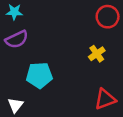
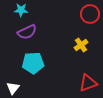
cyan star: (14, 12) -> (21, 10), moved
purple semicircle: (17, 39) -> (27, 32), moved

